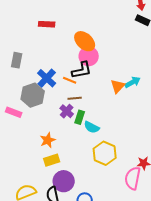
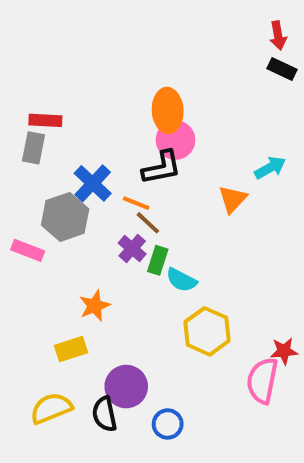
red rectangle: (47, 24) -> (45, 120), moved
orange ellipse: (85, 41) -> (168, 110), turned 45
orange line: (70, 80) -> (136, 203), moved
cyan arrow: (133, 82) -> (270, 168), moved
brown line: (75, 98) -> (148, 223), turned 48
yellow rectangle: (52, 160) -> (71, 349), moved

